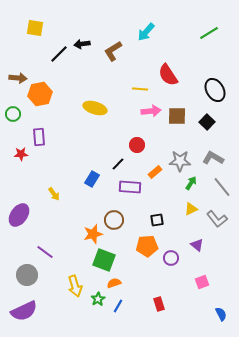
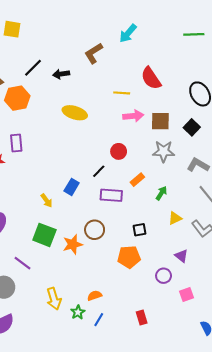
green line: (209, 33) -> (194, 34), turned 30
black arrow: (82, 44) -> (61, 74), moved
black line: (59, 54) -> (33, 68), moved
gray star: (180, 161) -> (164, 151), moved
green arrow: (191, 183) -> (161, 193), moved
yellow arrow: (54, 194) -> (47, 200), moved
purple circle: (171, 258) -> (164, 276), moved
green square: (104, 260) -> (44, 235), moved

